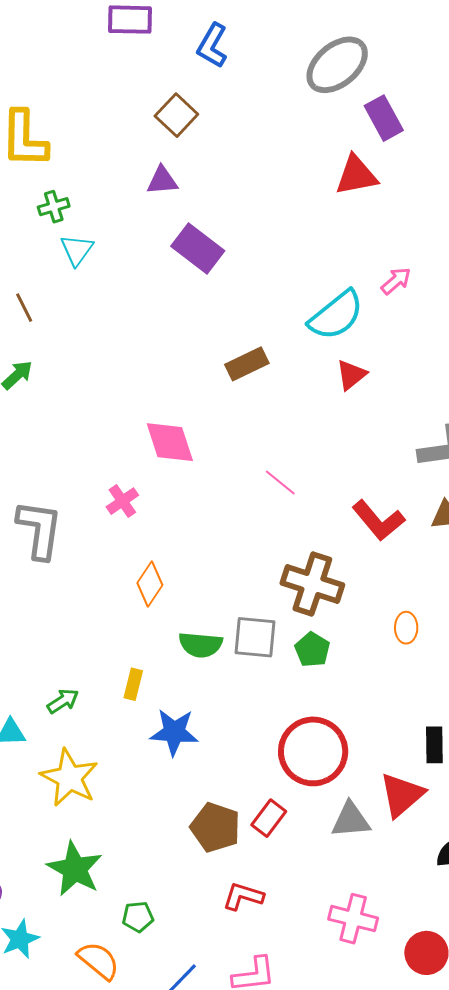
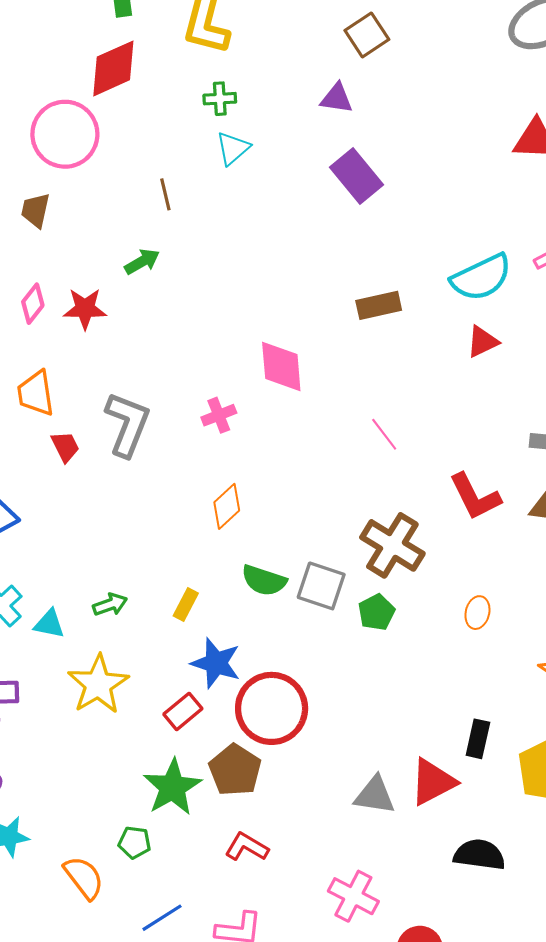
red circle: (313, 751) -> (272, 708), moved
red rectangle: (269, 818) -> (183, 711), moved
green star: (75, 869) -> (172, 787), moved

